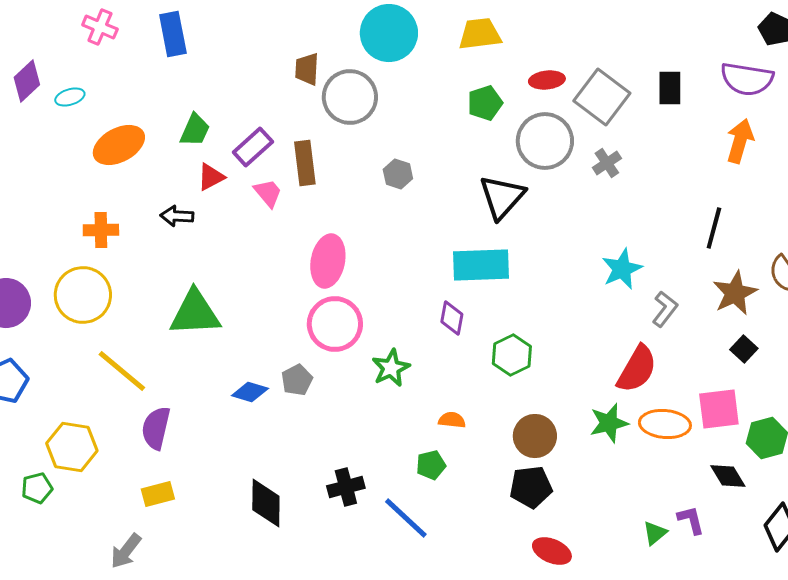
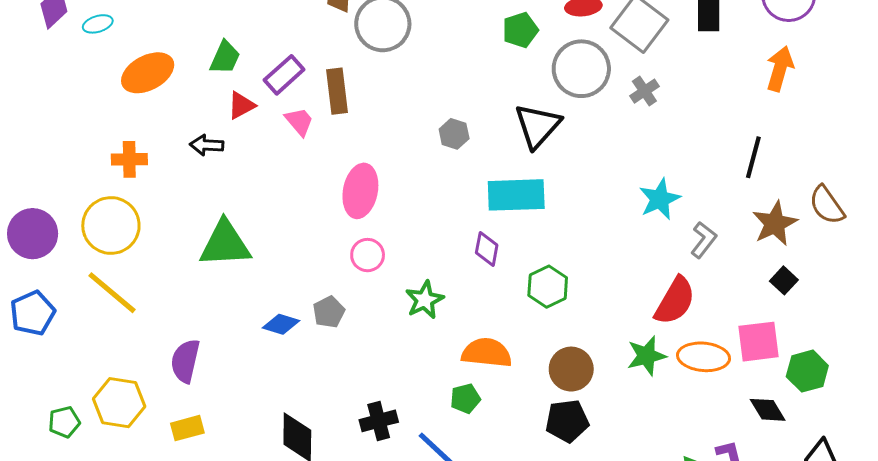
gray hexagon: (398, 174) -> (454, 134), moved
pink circle: (335, 324) -> (368, 255), size x0.6
yellow line: (122, 371) -> (112, 293), moved
orange semicircle: (452, 420) -> (487, 353), size x1.8
yellow hexagon: (72, 447) -> (119, 403), moved

